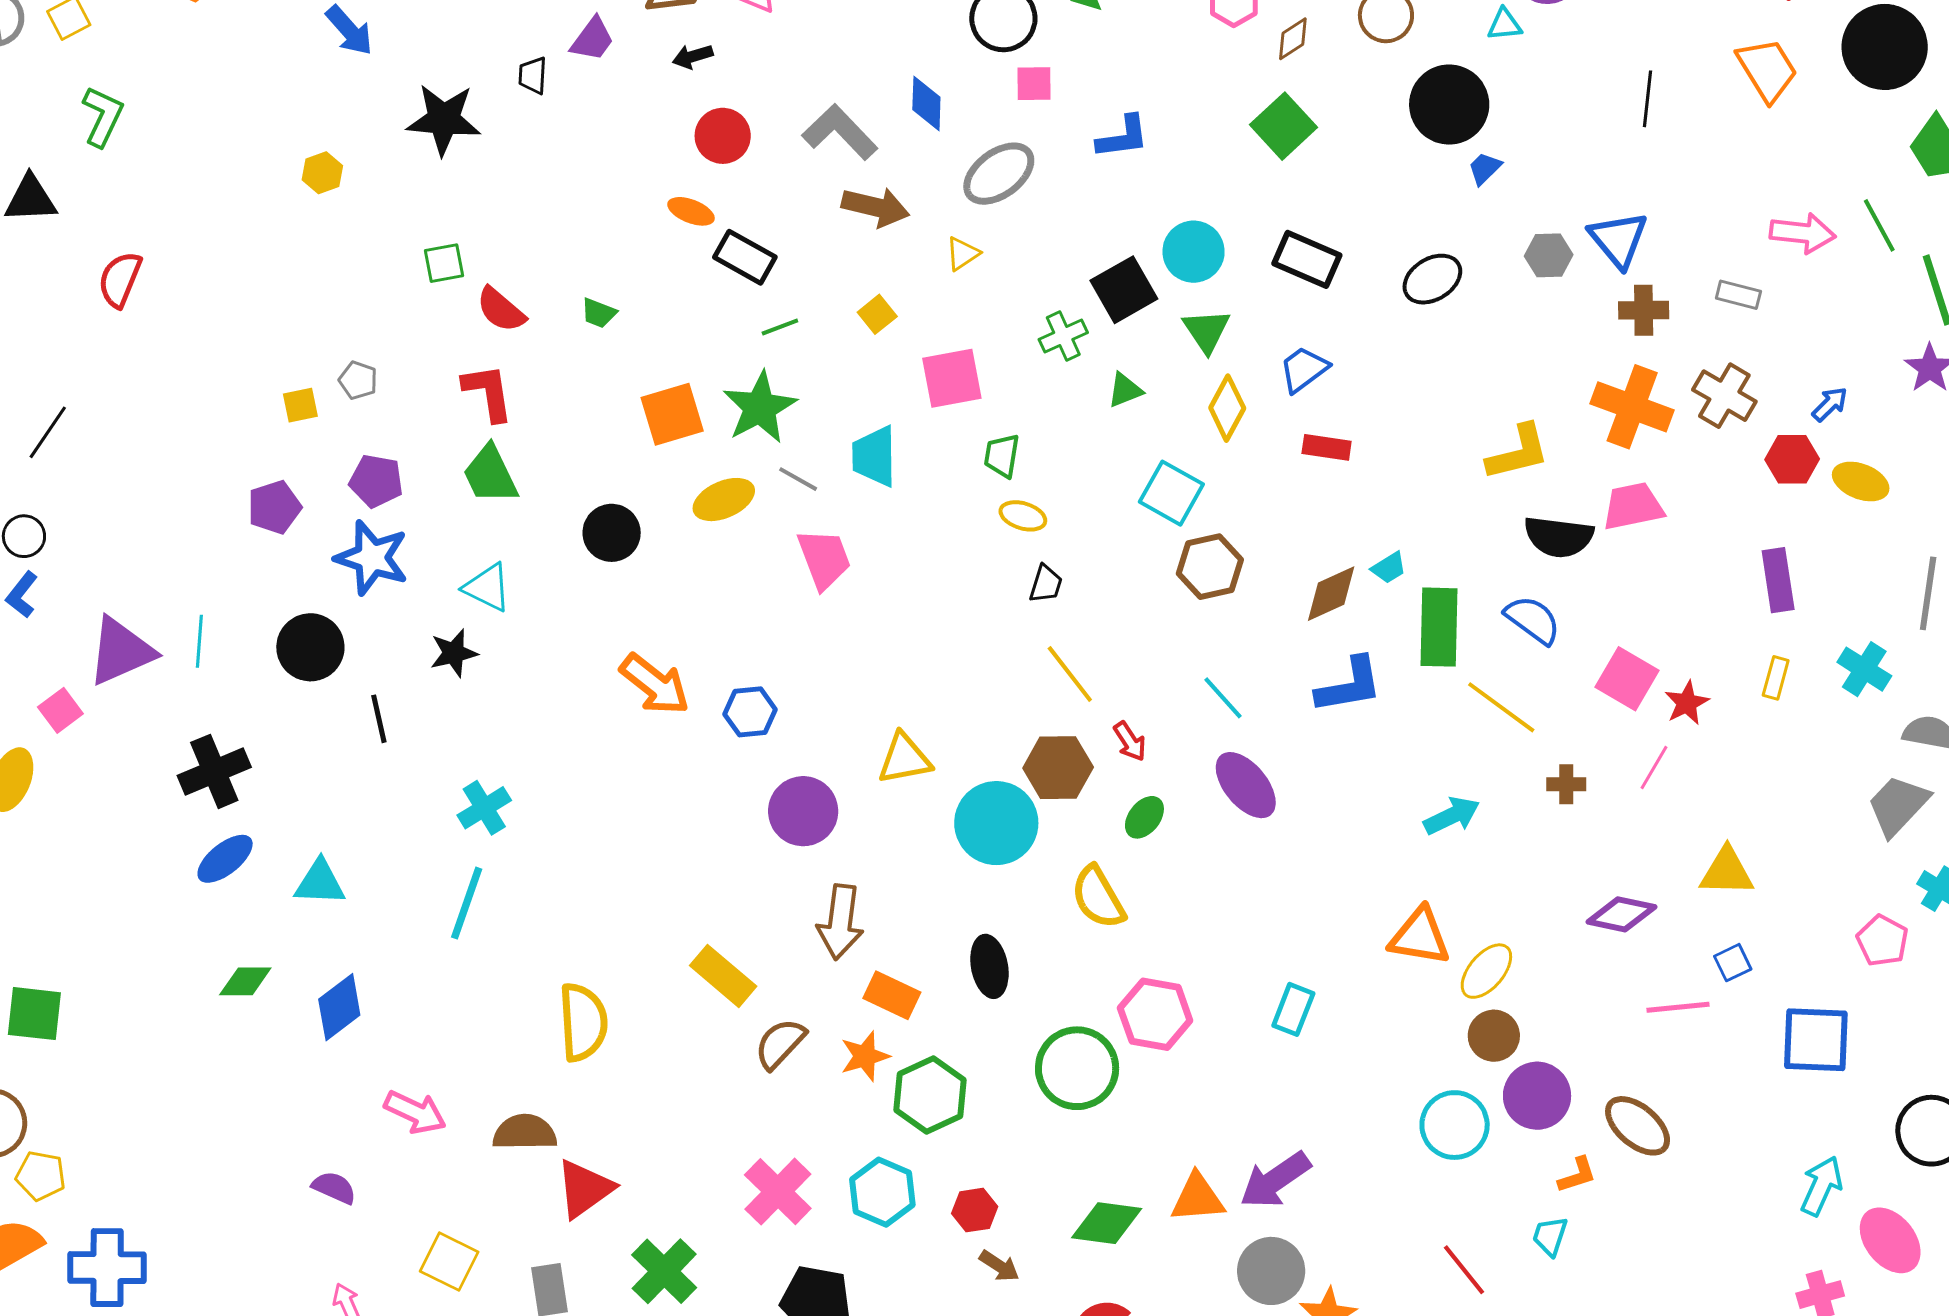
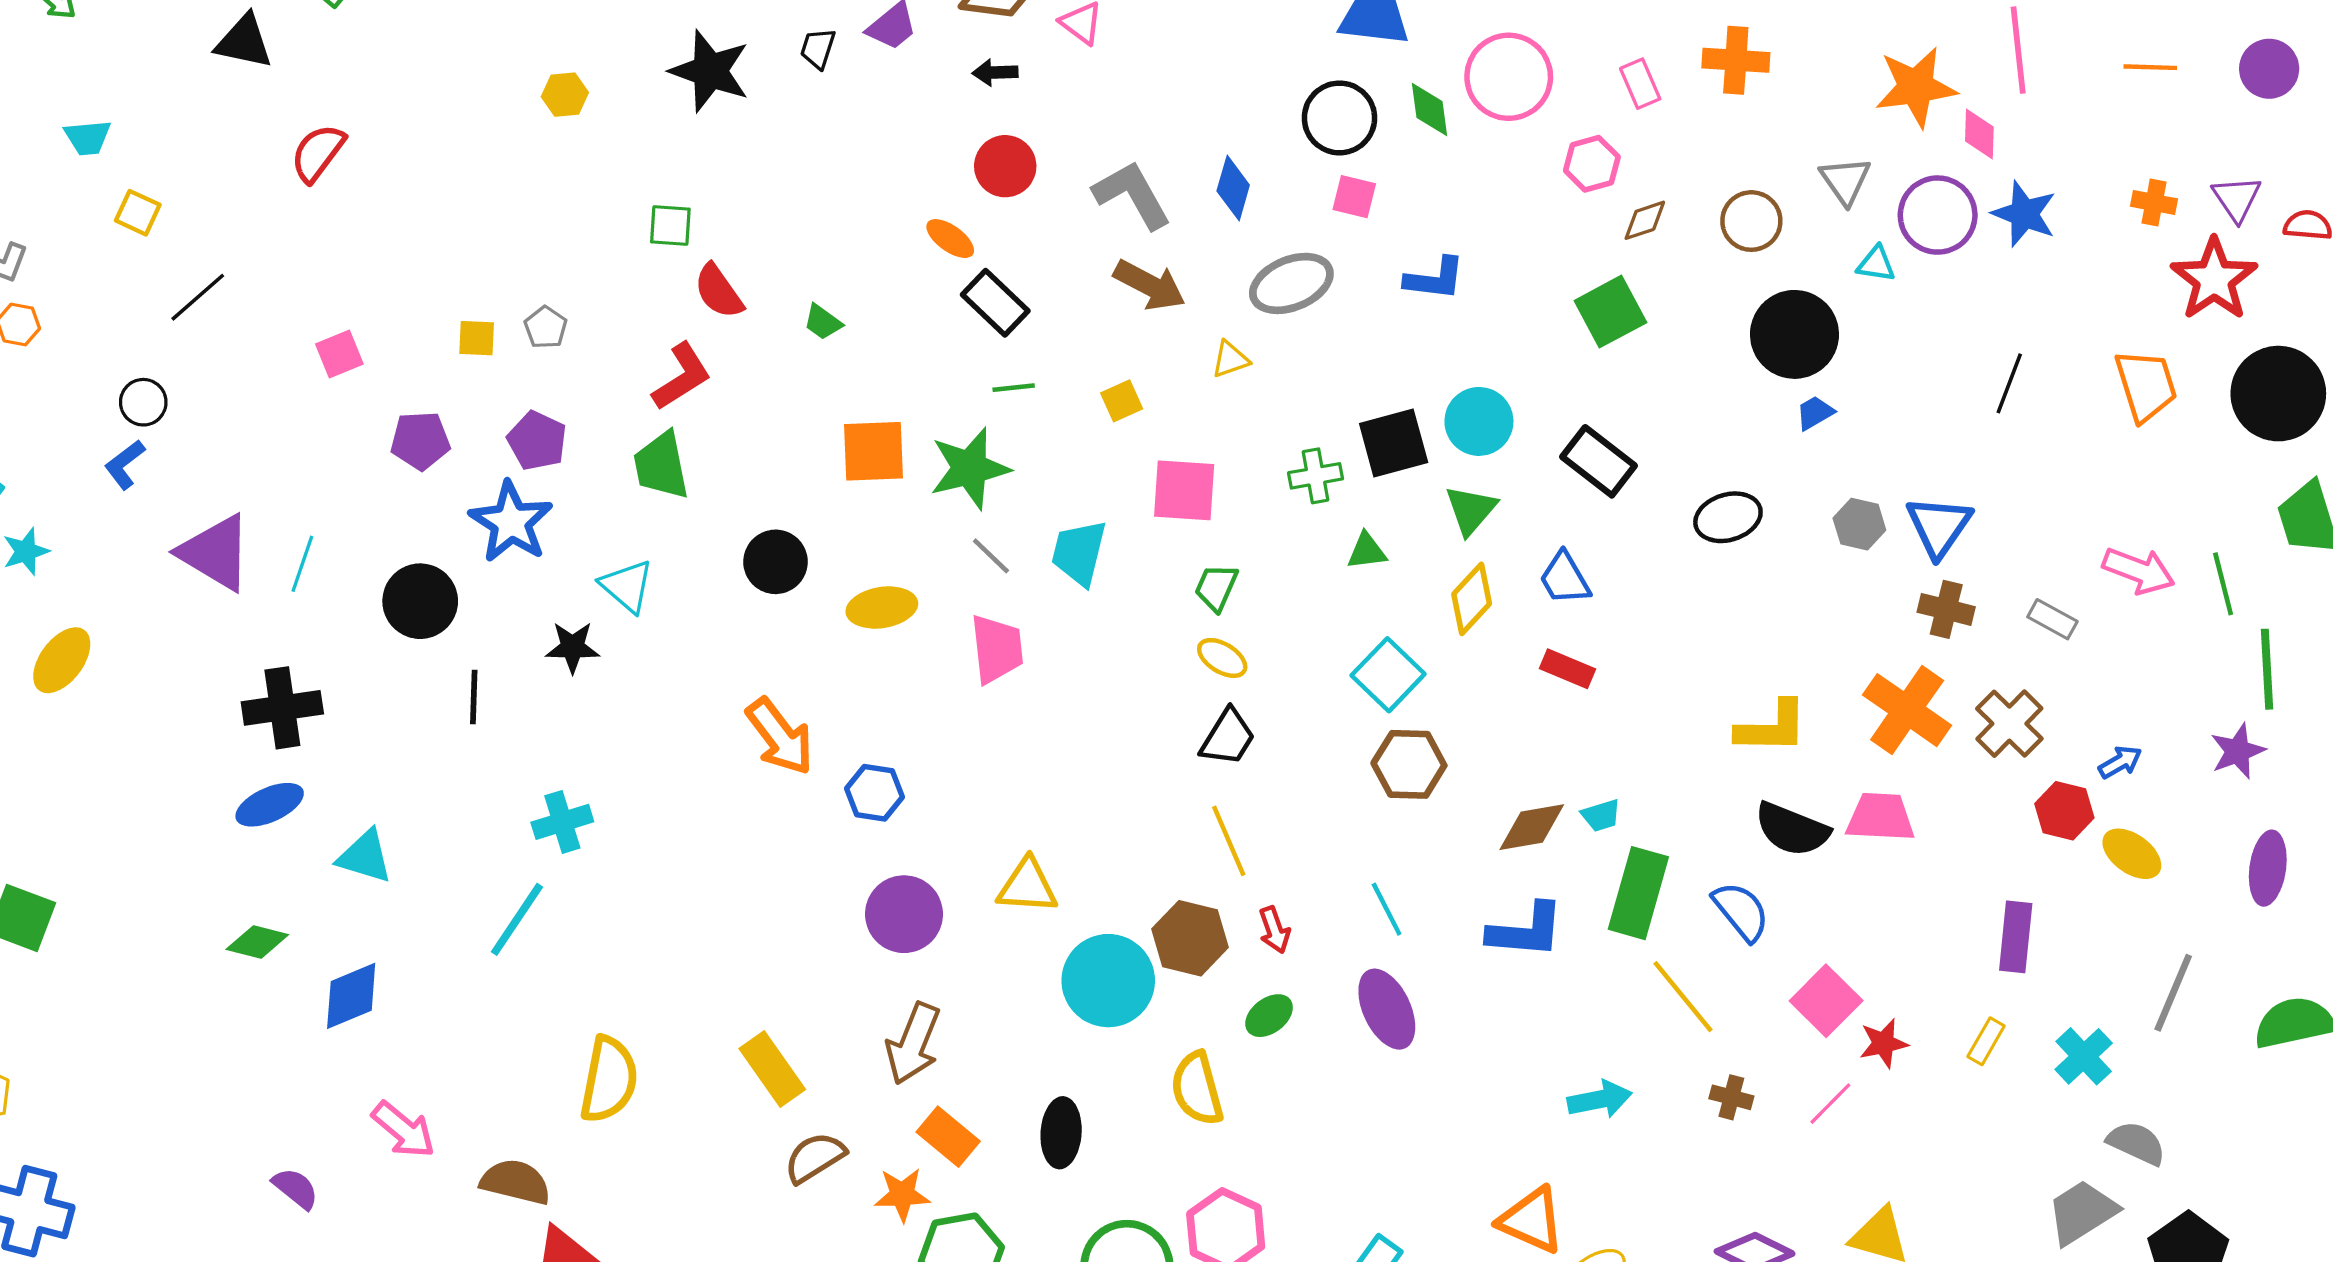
blue trapezoid: (1304, 369) -> (1565, 578), turned -98
red L-shape: (488, 392) -> (682, 377), turned 52
yellow ellipse: (724, 500) -> (882, 608), moved
black trapezoid: (1046, 584) -> (1228, 737), size x1.4
purple triangle: (121, 651) -> (215, 553), turned 40
pink square: (60, 710) -> (339, 354), moved

